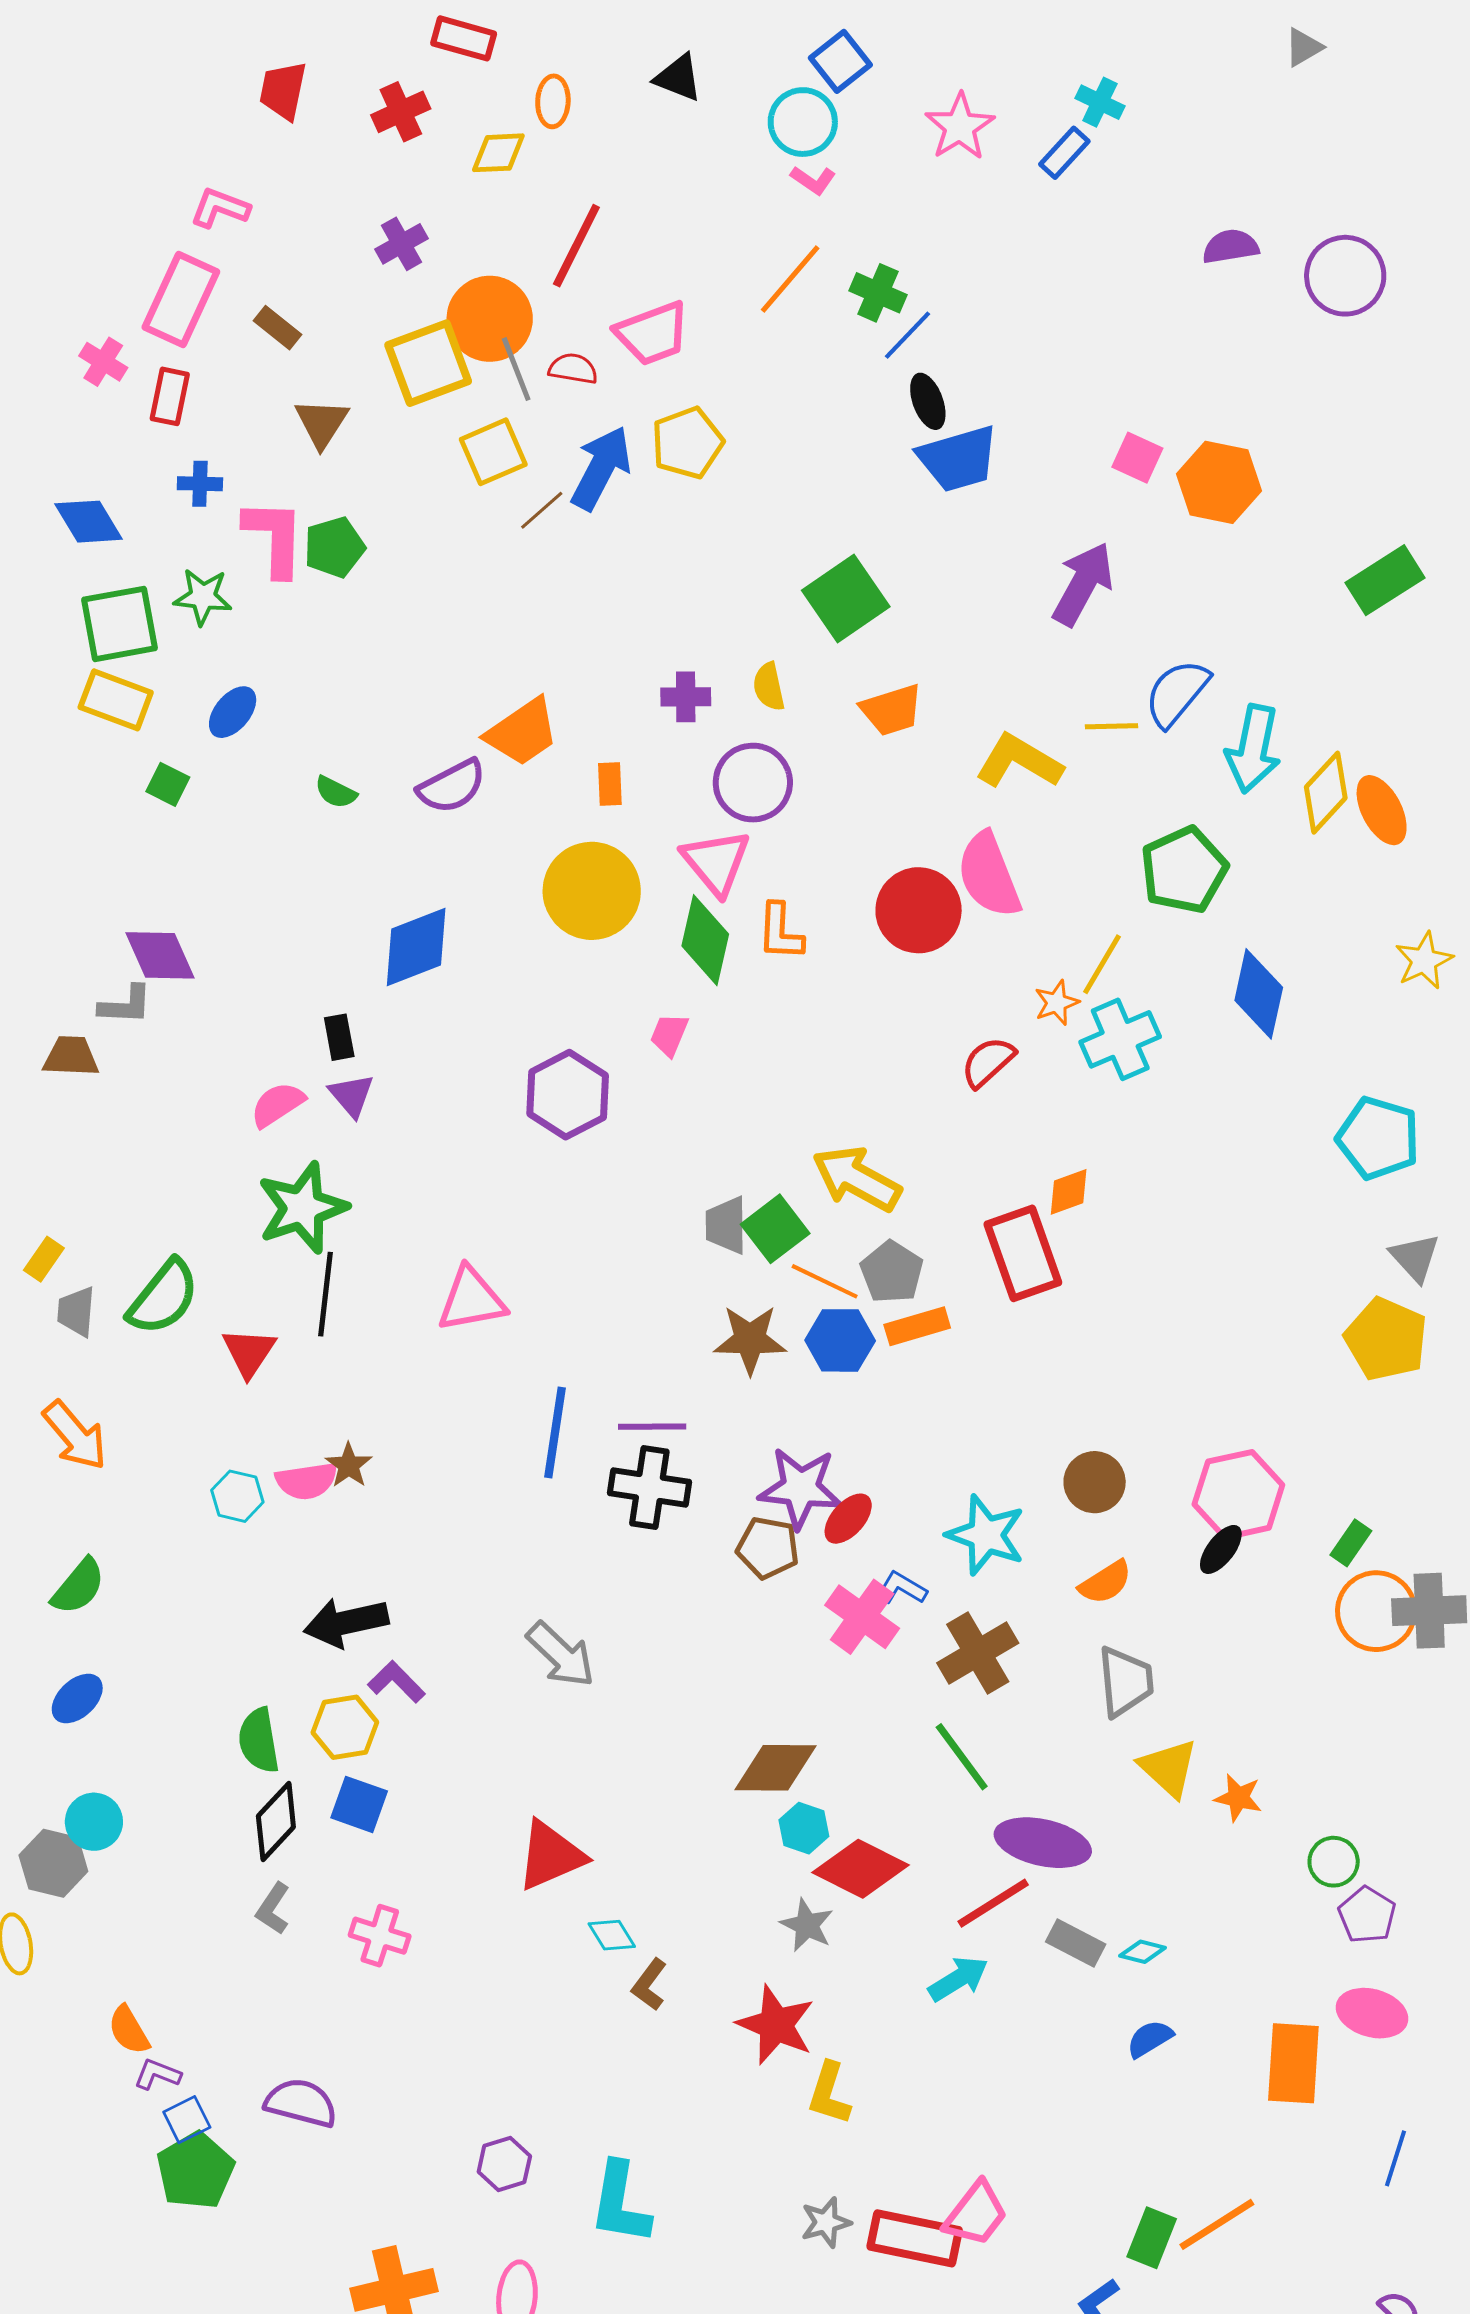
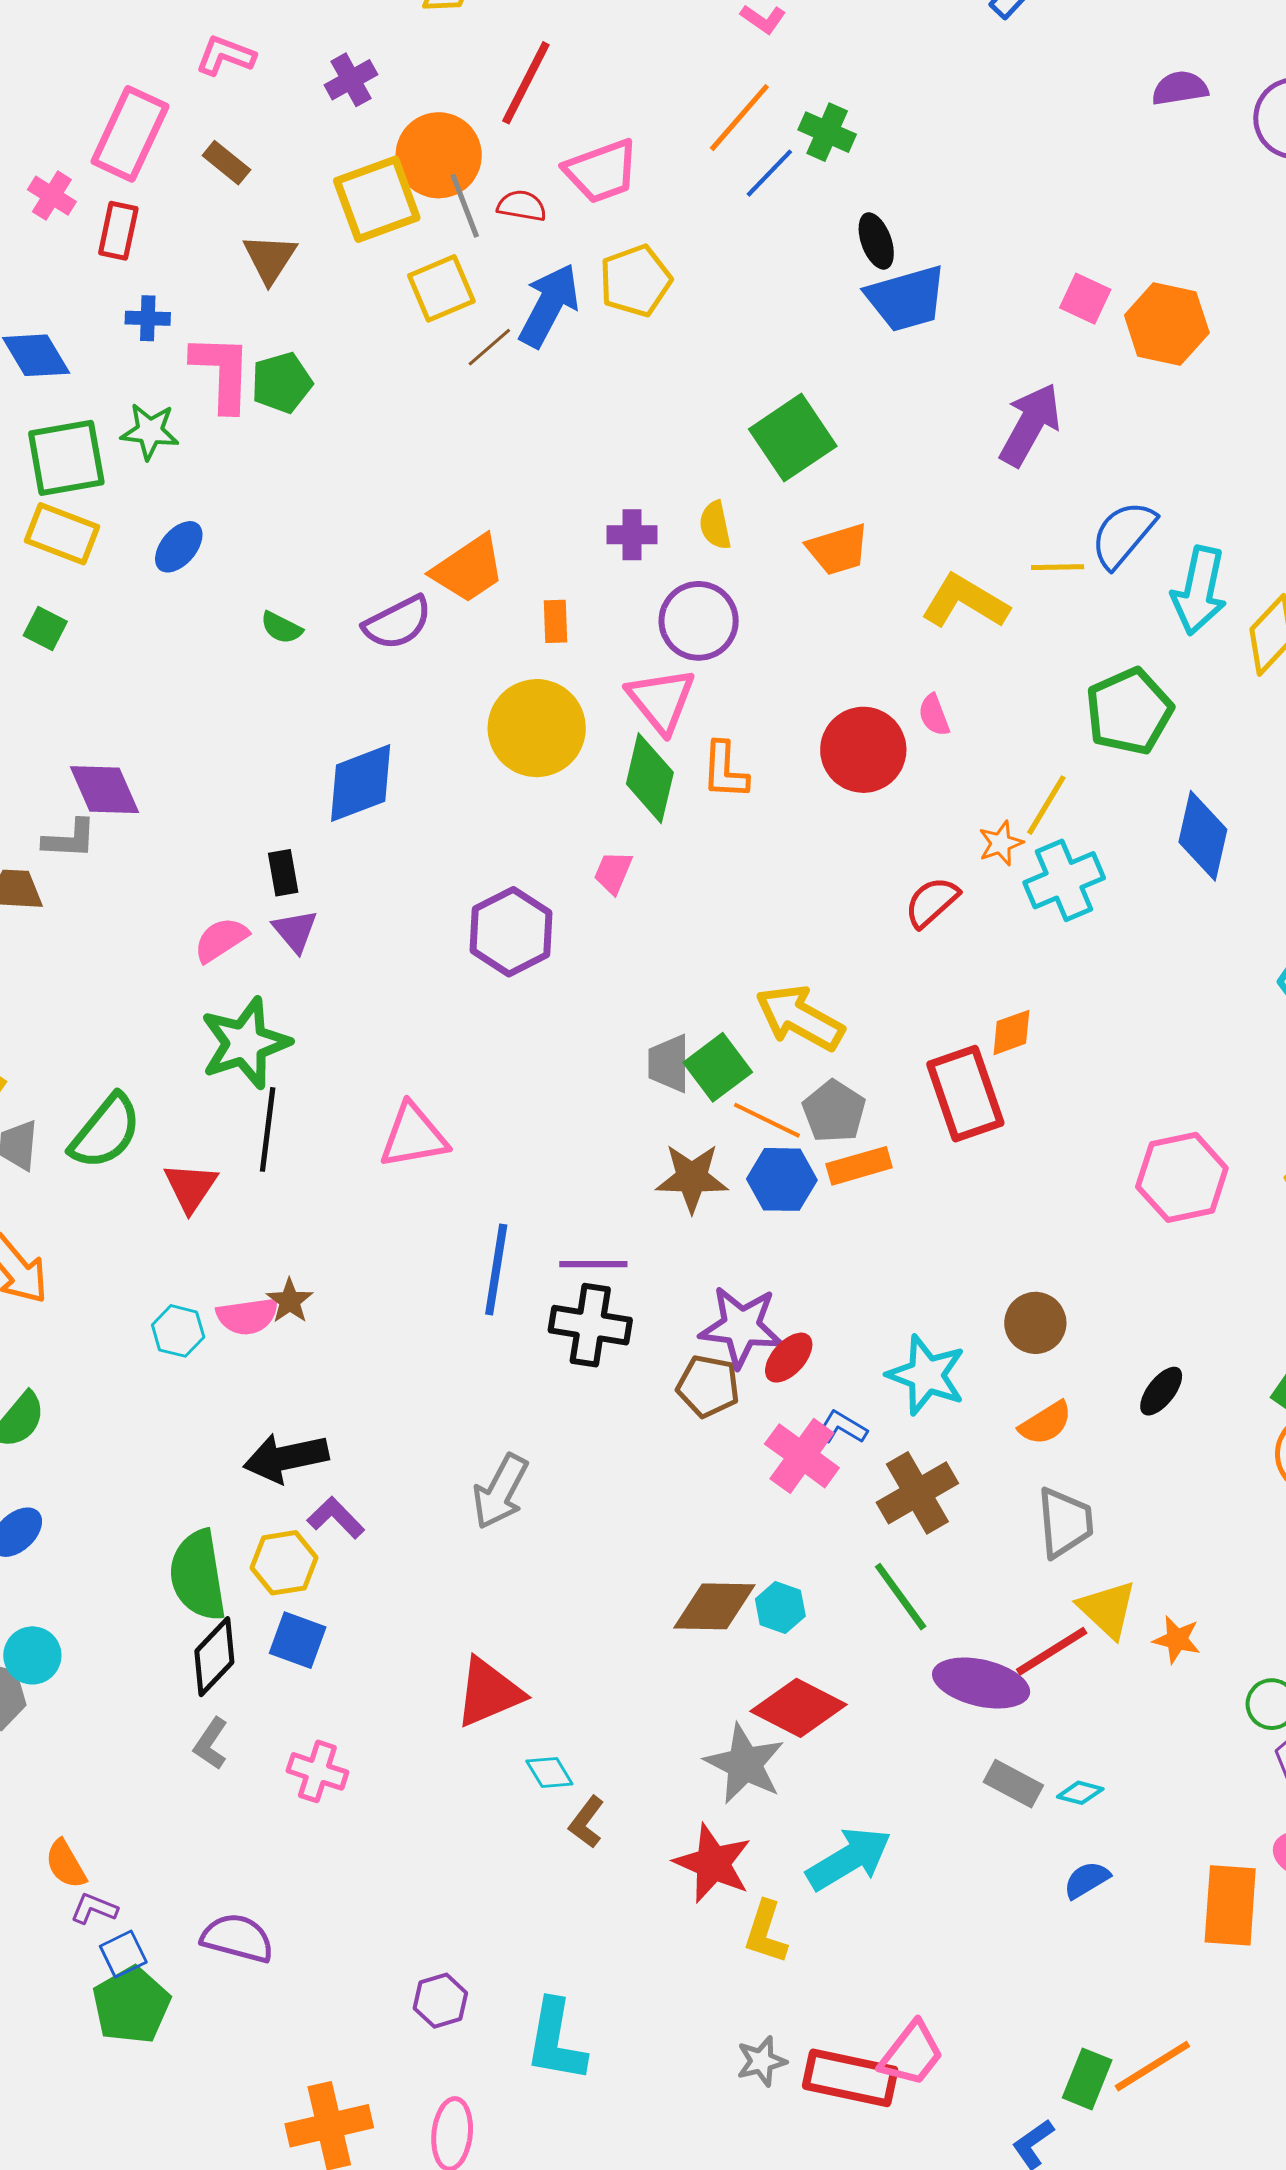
pink L-shape: (220, 208) -> (225, 56), moved
blue line: (908, 335) -> (769, 173), moved
green square: (168, 784) -> (45, 629), moved
pink semicircle: (989, 875) -> (934, 715), size x0.5
pink hexagon: (1238, 1495) -> (1182, 1177), moved
gray arrow: (561, 1655) -> (500, 1492), turned 74
green semicircle: (259, 1740) -> (198, 1575), size x1.4
cyan hexagon: (804, 1828) -> (780, 1607), moved
red line: (993, 1903) -> (1052, 1651), moved
gray star: (807, 1925) -> (745, 1764), size x1.5
cyan arrow: (958, 1979) -> (849, 1859), moved, size x1.4

